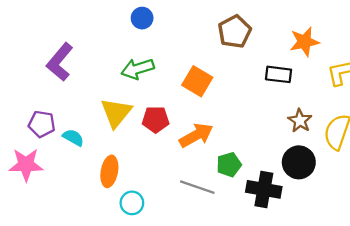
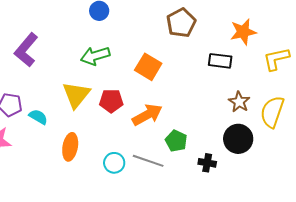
green pentagon: (229, 165) -> (176, 141), turned -30
black cross: (264, 189) -> (207, 163), size x0.6
cyan circle: (132, 203) -> (114, 163), moved

